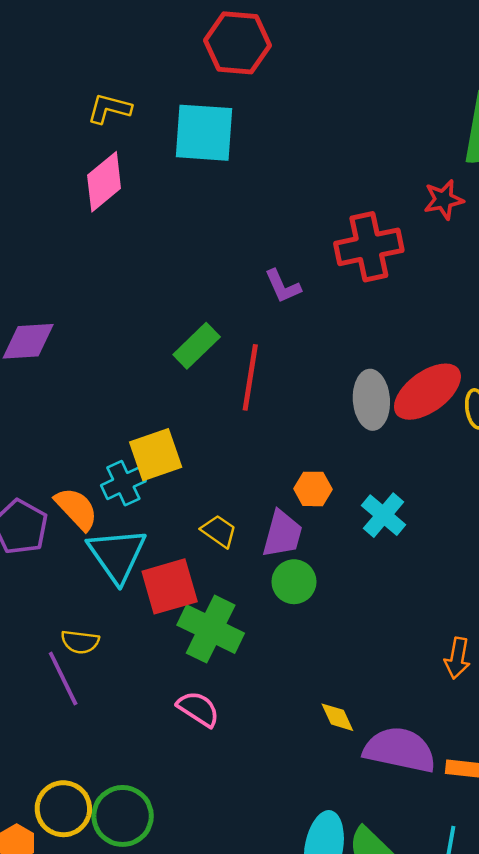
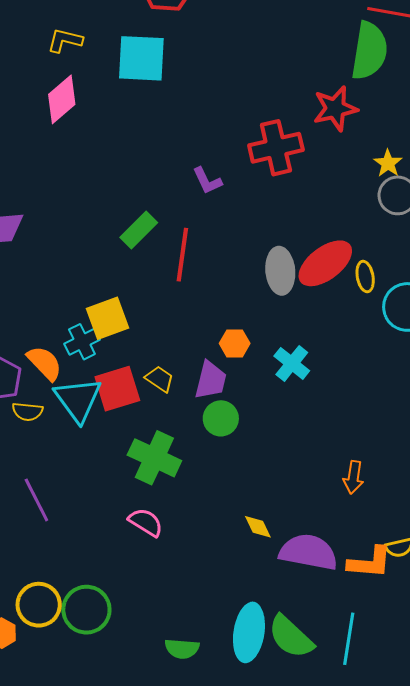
red star: (444, 200) -> (335, 109), size x1.4
red square: (170, 586) -> (117, 389), moved
yellow semicircle: (80, 642) -> (27, 412), moved

